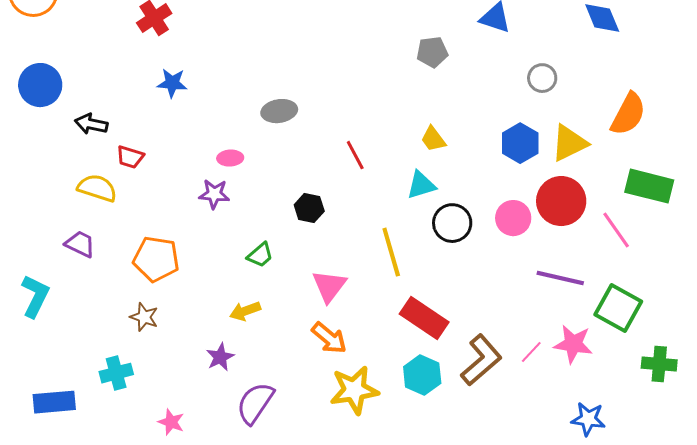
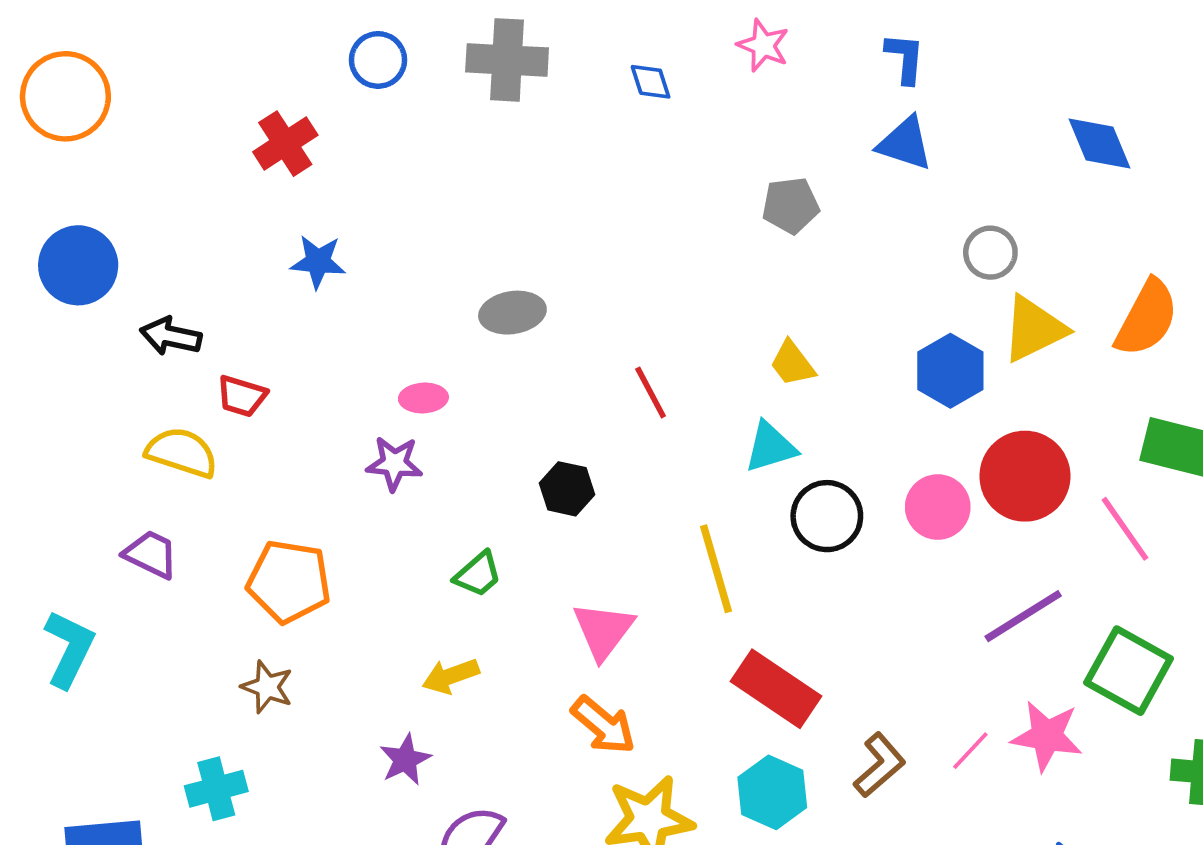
yellow triangle: (569, 143) -> (1034, 329), moved
purple line: (560, 278) -> (1023, 616), turned -45
brown L-shape: (481, 360) -> (880, 765), size x0.7

